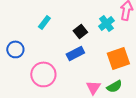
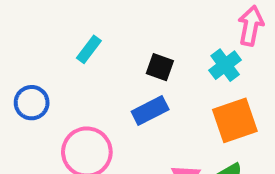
cyan cross: (106, 23) -> (225, 65), moved
black square: (80, 31) -> (160, 67), turned -32

